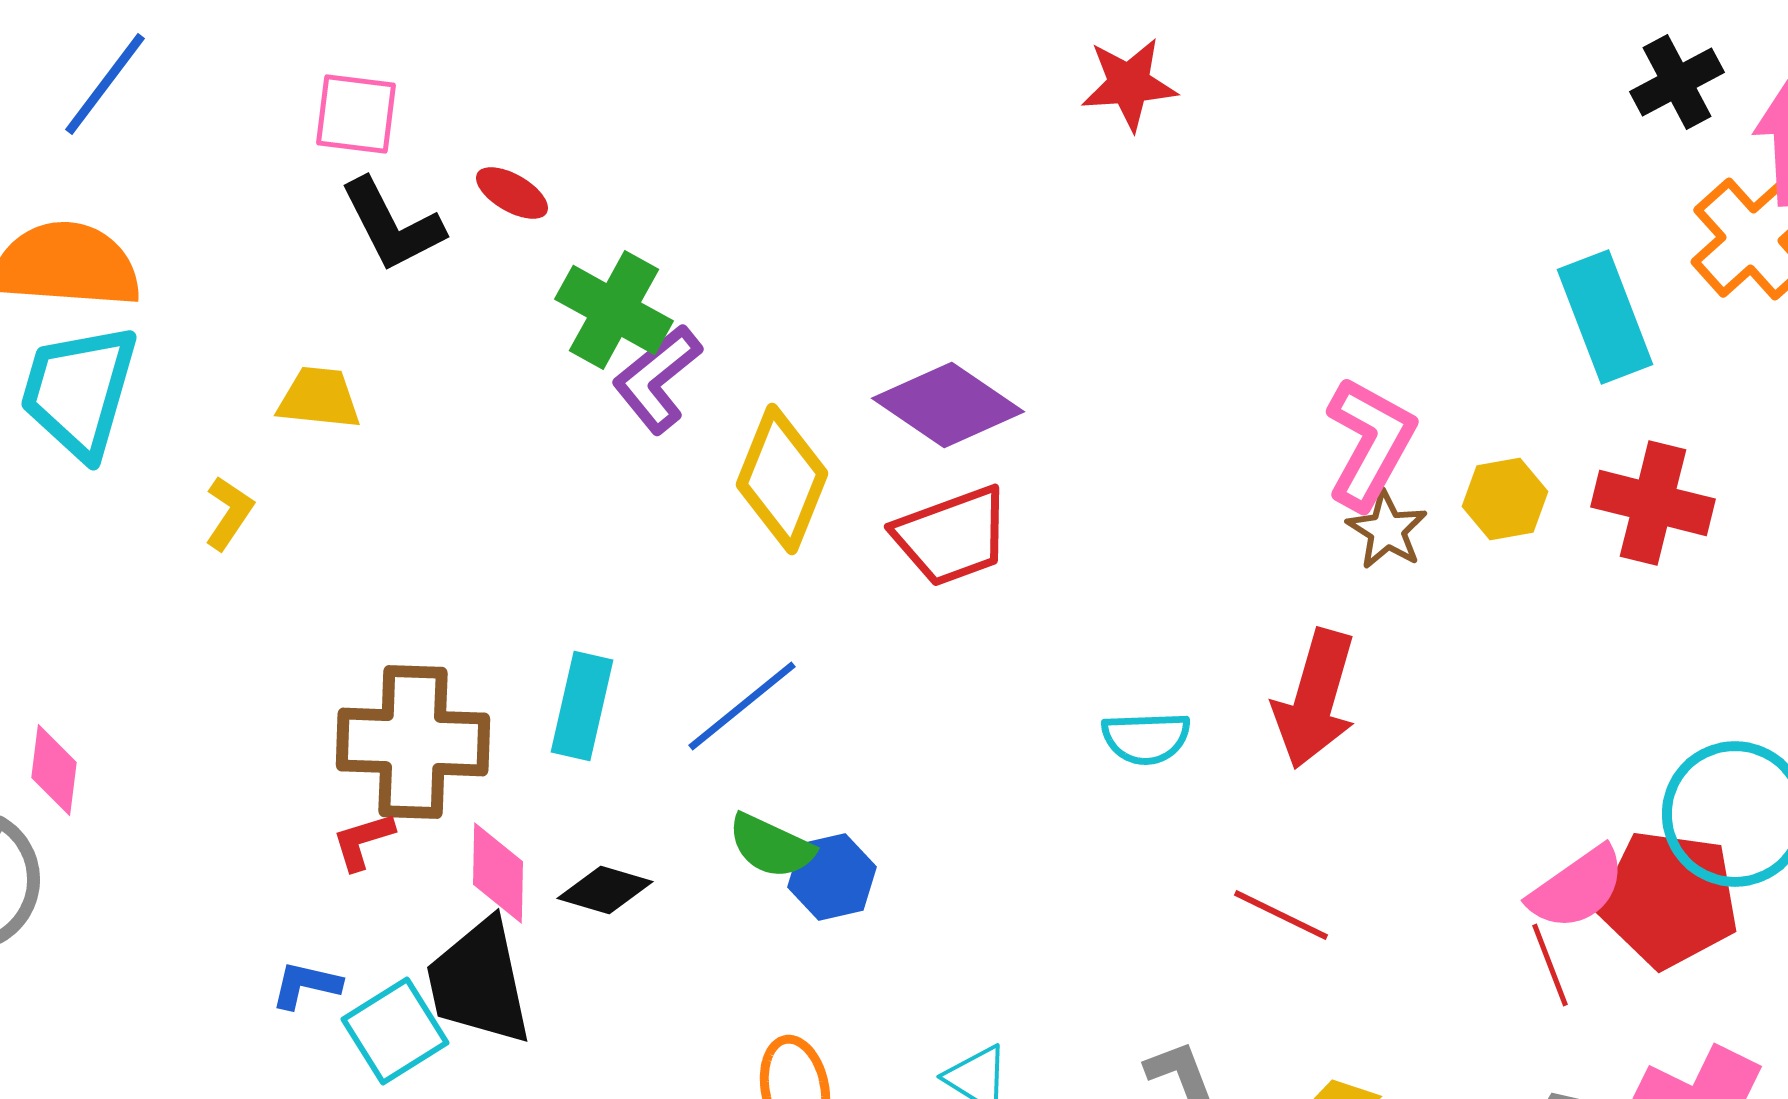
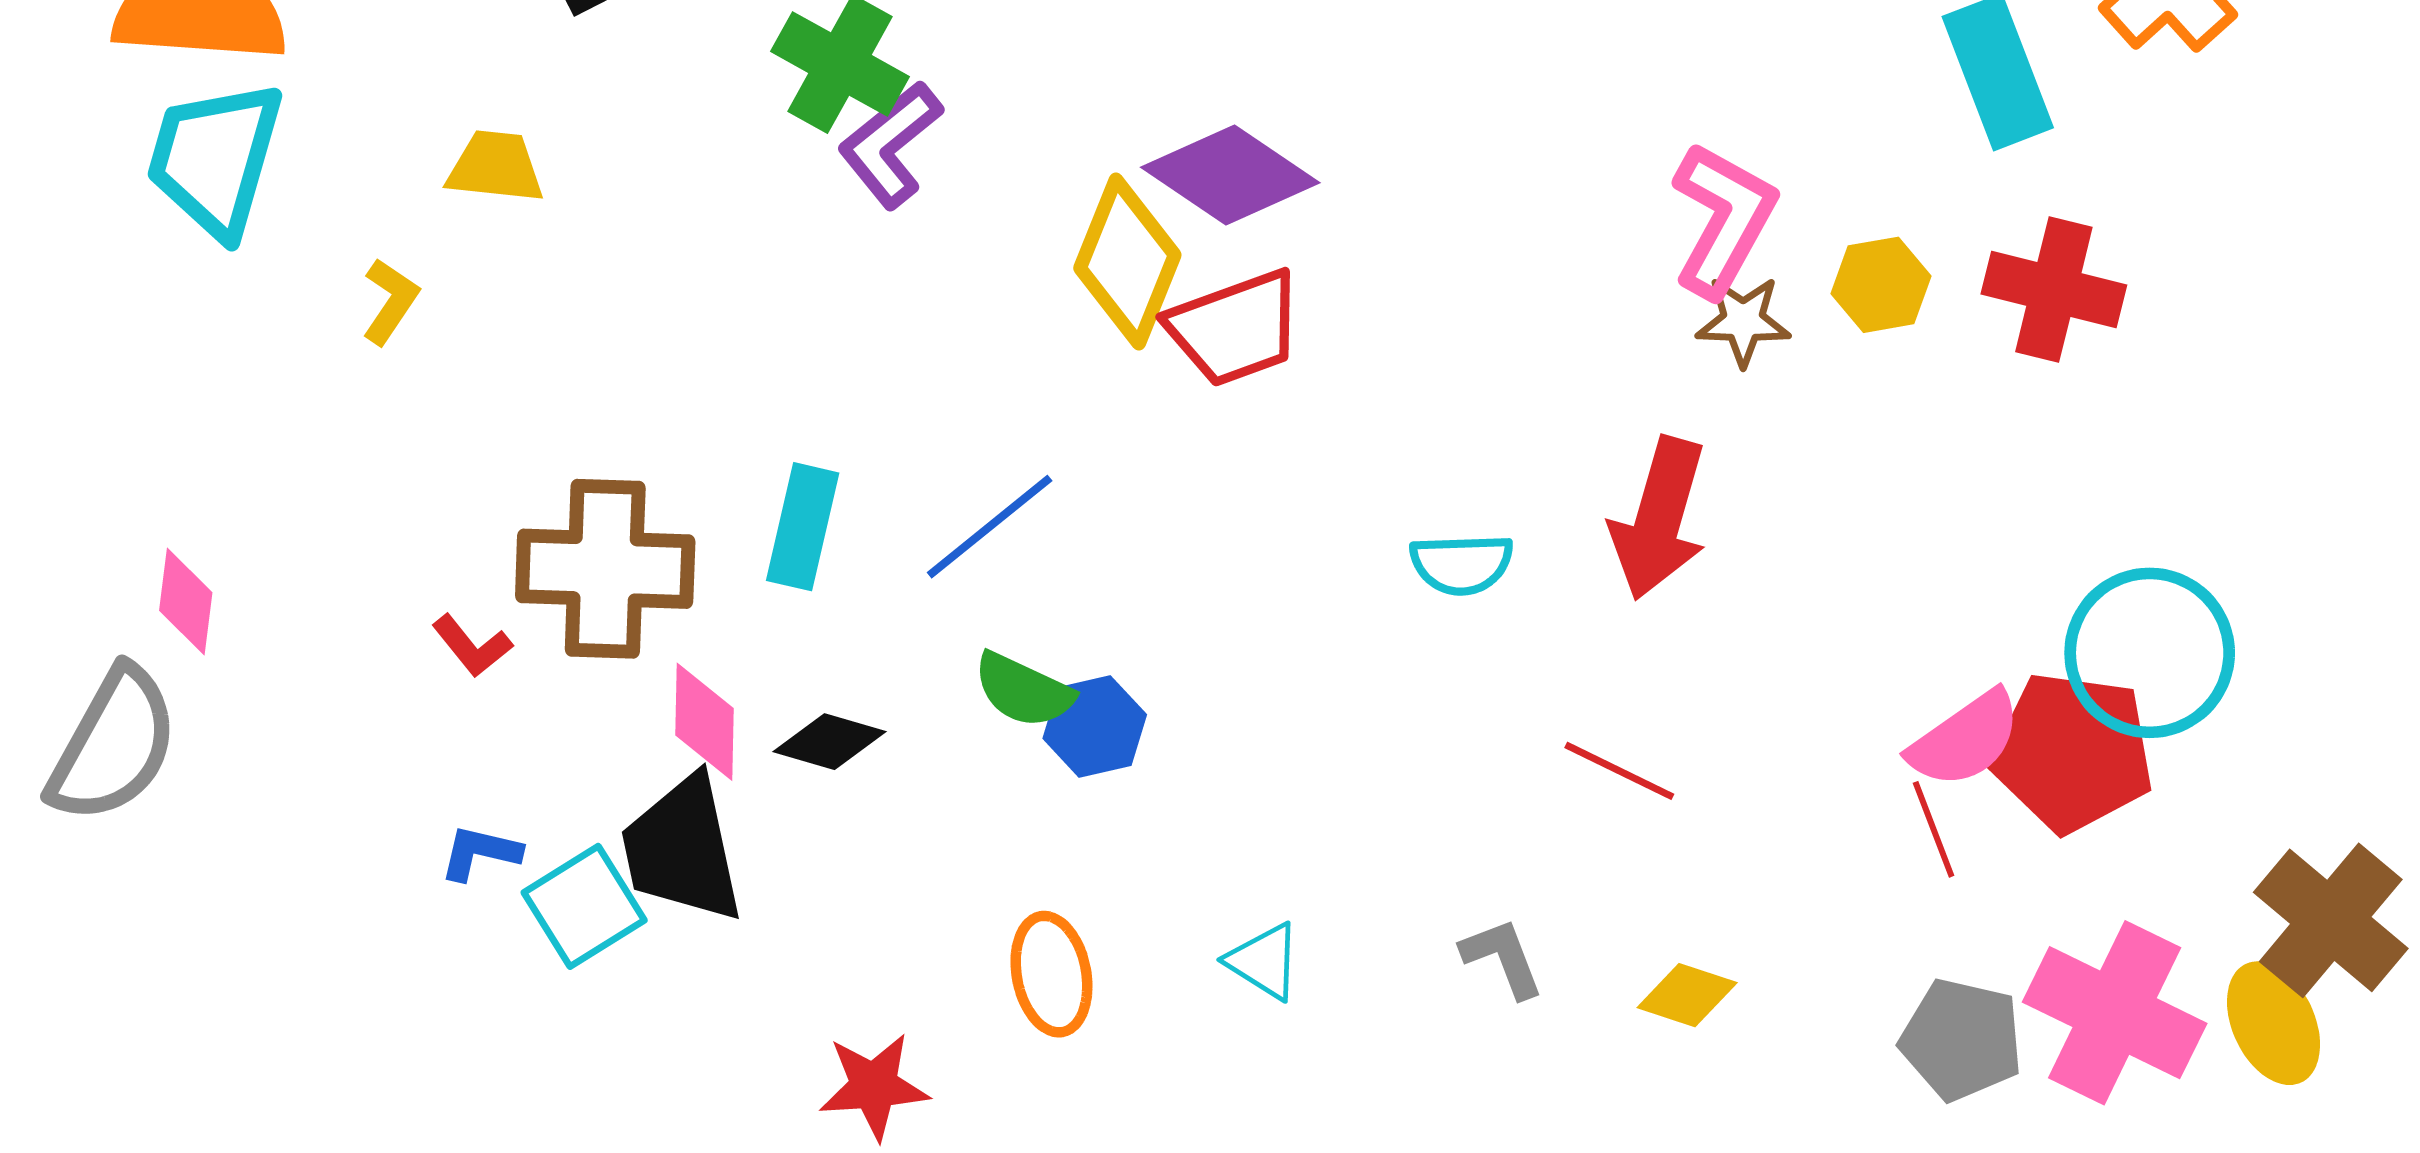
yellow diamond: (782, 479) -> (1127, 261), moved
brown star: (1387, 530) -> (1743, 321), turned -30
red L-shape: (363, 841) -> (472, 646), moved, turned -112

